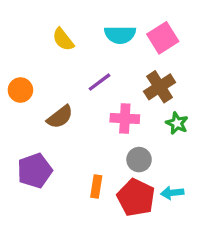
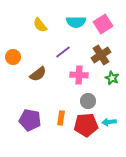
purple pentagon: (35, 171) -> (30, 120), moved, turned 30
red pentagon: (136, 198) -> (86, 125), turned -30

